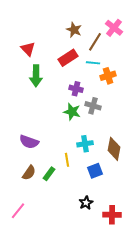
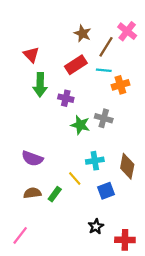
purple cross: (76, 89) -> (66, 98), moved
yellow line: (67, 160) -> (75, 179), turned -32
brown semicircle: (29, 173) -> (32, 193), turned -133

